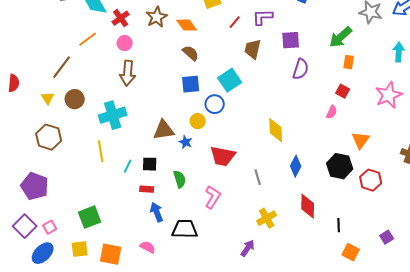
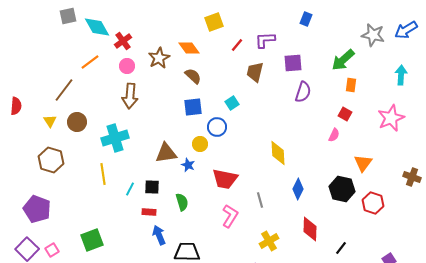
brown star: (157, 17) -> (159, 58), moved
cyan square: (230, 80) -> (232, 103), size x0.6
pink L-shape: (213, 197) -> (230, 216), moved
black line: (339, 225) -> (341, 248), turned 40

